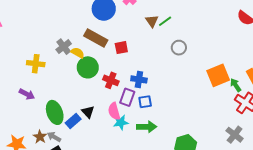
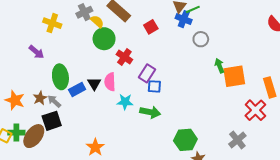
red square: (121, 48) -> (151, 27), moved, turned -32
blue cross: (139, 79) -> (184, 19), moved
green arrow: (236, 85) -> (219, 66), moved
purple rectangle: (127, 97) -> (147, 73), moved
pink semicircle: (114, 111) -> (110, 82), moved

